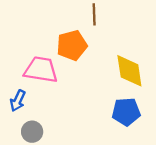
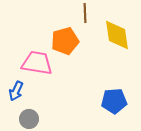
yellow diamond: (129, 71) -> (117, 35), moved

